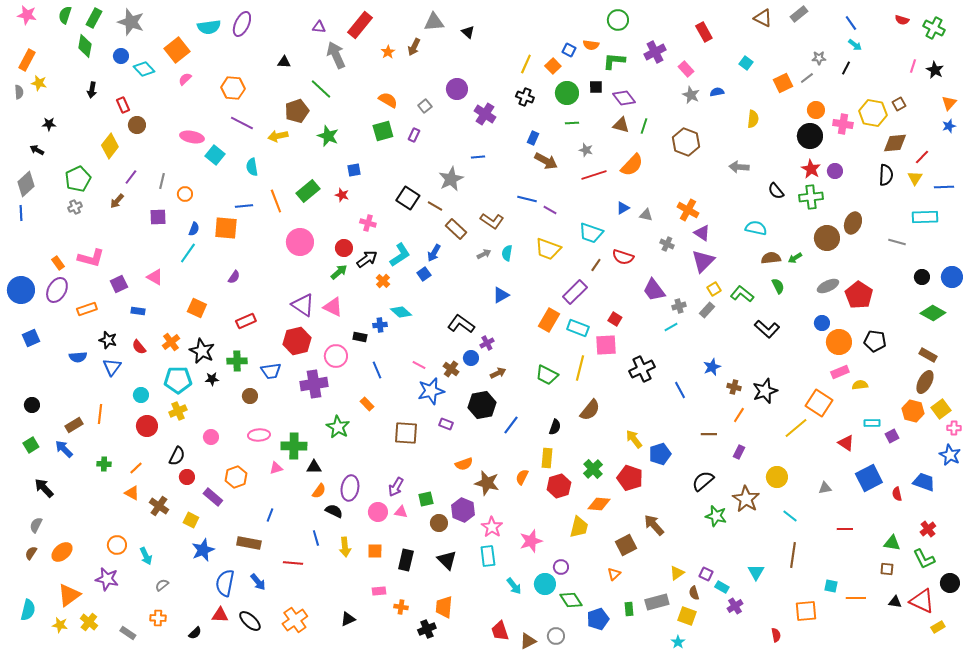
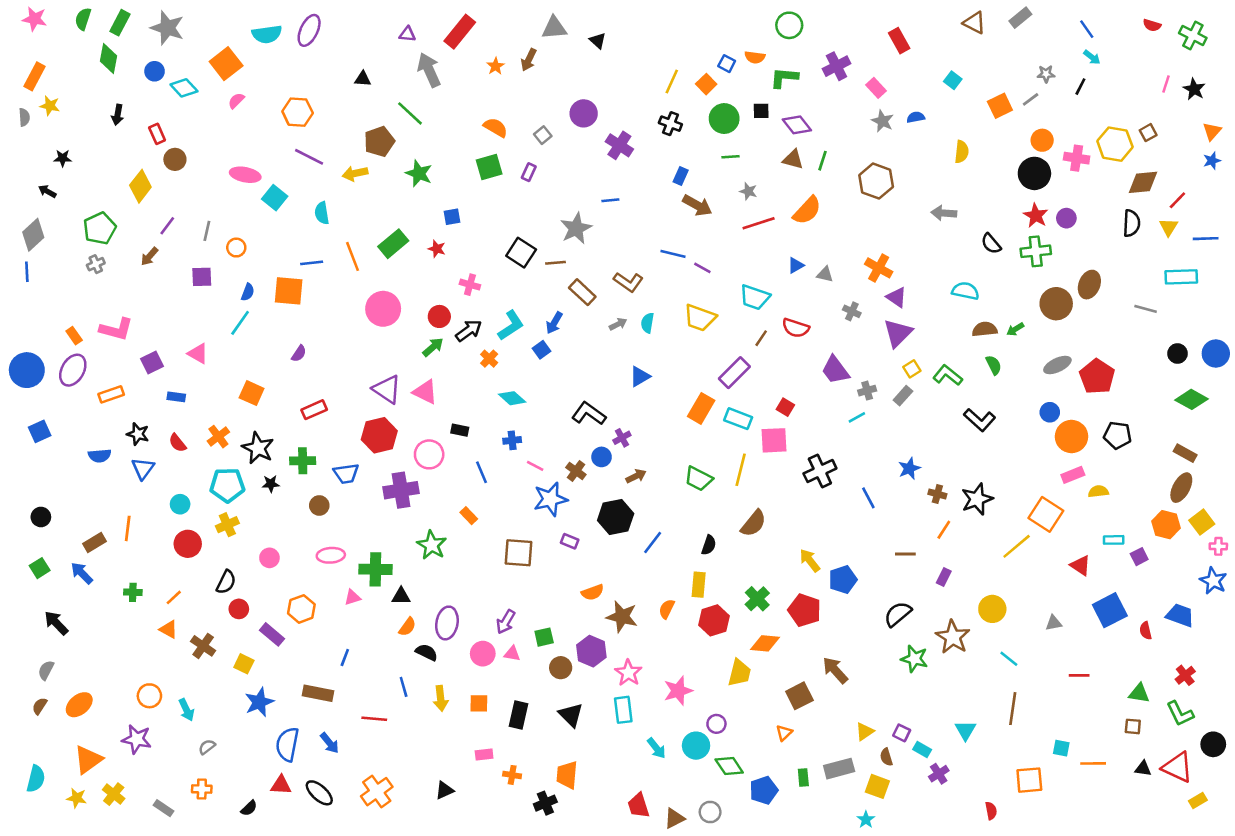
brown line: (435, 206) -> (556, 263), turned -35
blue cross: (380, 325) -> (512, 440), moved

